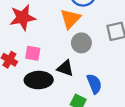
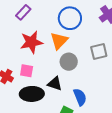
red star: (23, 18) -> (31, 42), moved

